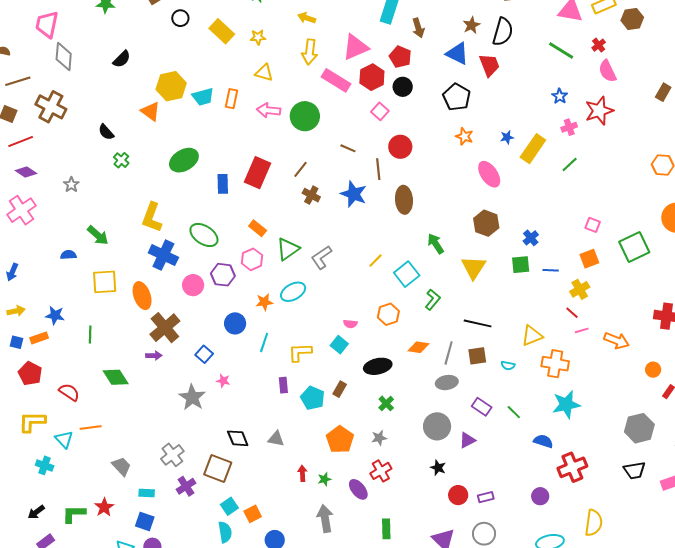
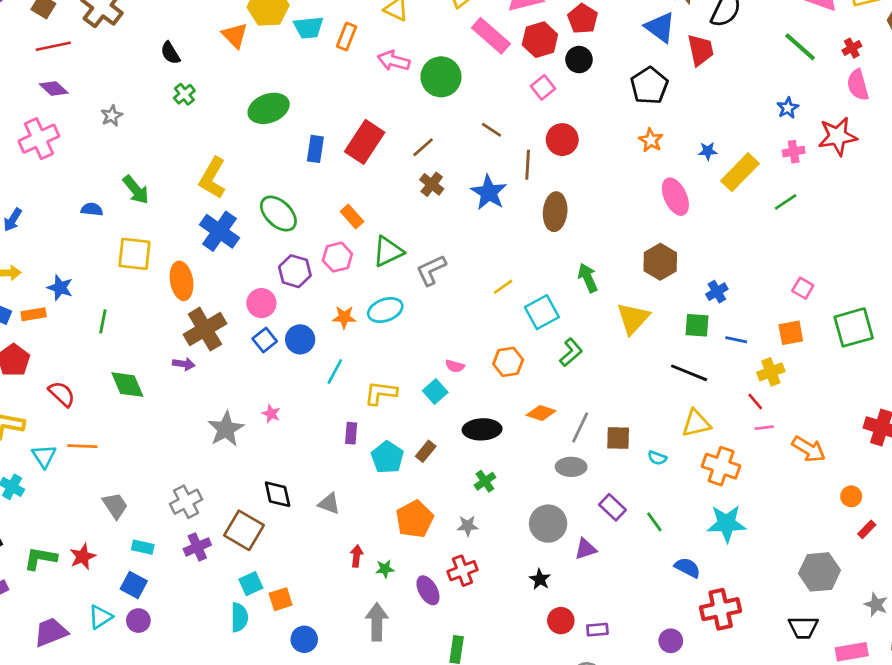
pink circle: (193, 285) -> (261, 303), moved
black line: (478, 323) -> (689, 373), moved
blue square: (204, 354) -> (265, 340), moved

